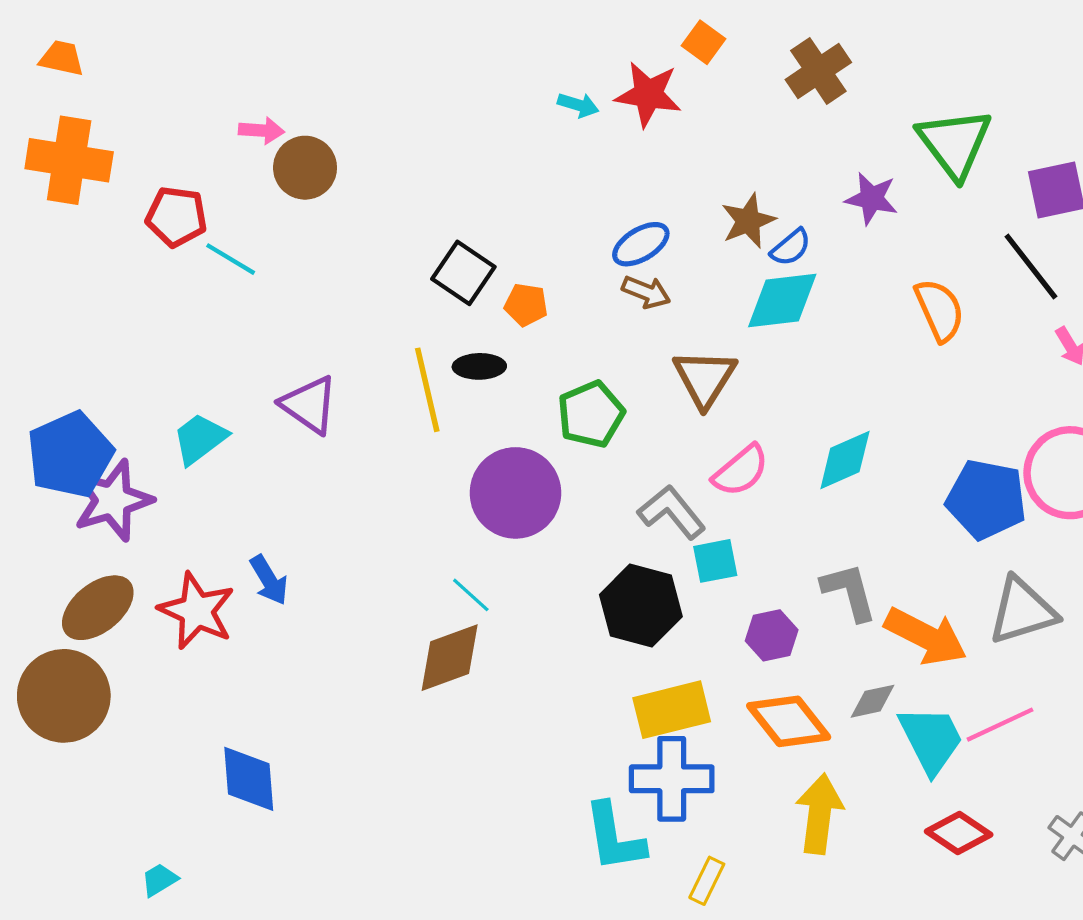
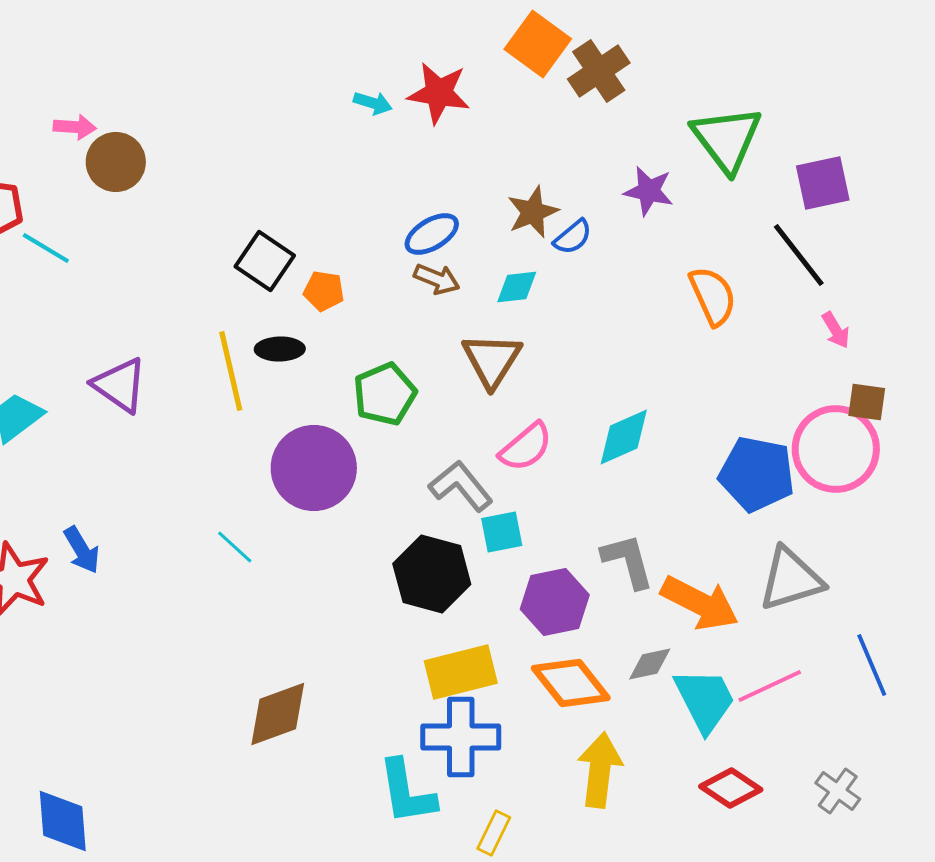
orange square: (704, 42) -> (538, 44), moved, size x1.6
cyan diamond: (782, 301) -> (517, 287), moved, size x0.6
cyan line: (471, 595) -> (235, 547), moved
purple hexagon: (772, 635) -> (555, 602), size x1.4
brown diamond: (450, 658) -> (278, 714), moved
blue diamond: (249, 779) -> (63, 821), moved

